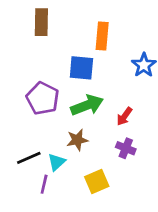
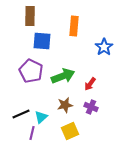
blue square: (81, 68) -> (42, 41), moved
brown star: (77, 140) -> (65, 105), moved

